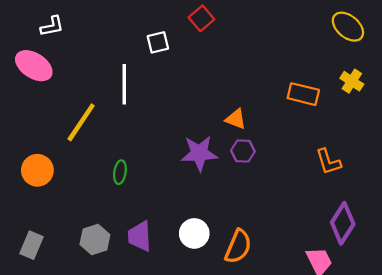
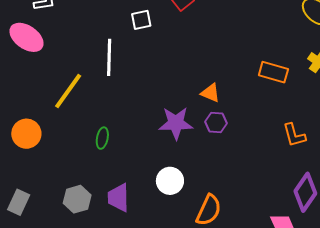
white circle: (194, 233) -> (170, 181), moved

